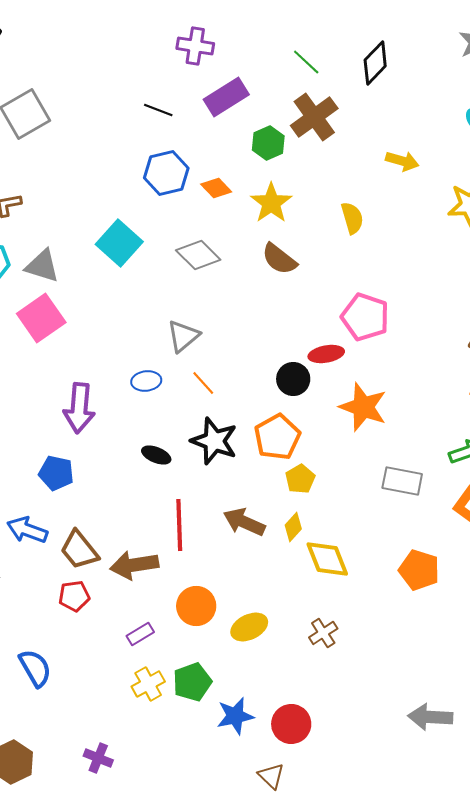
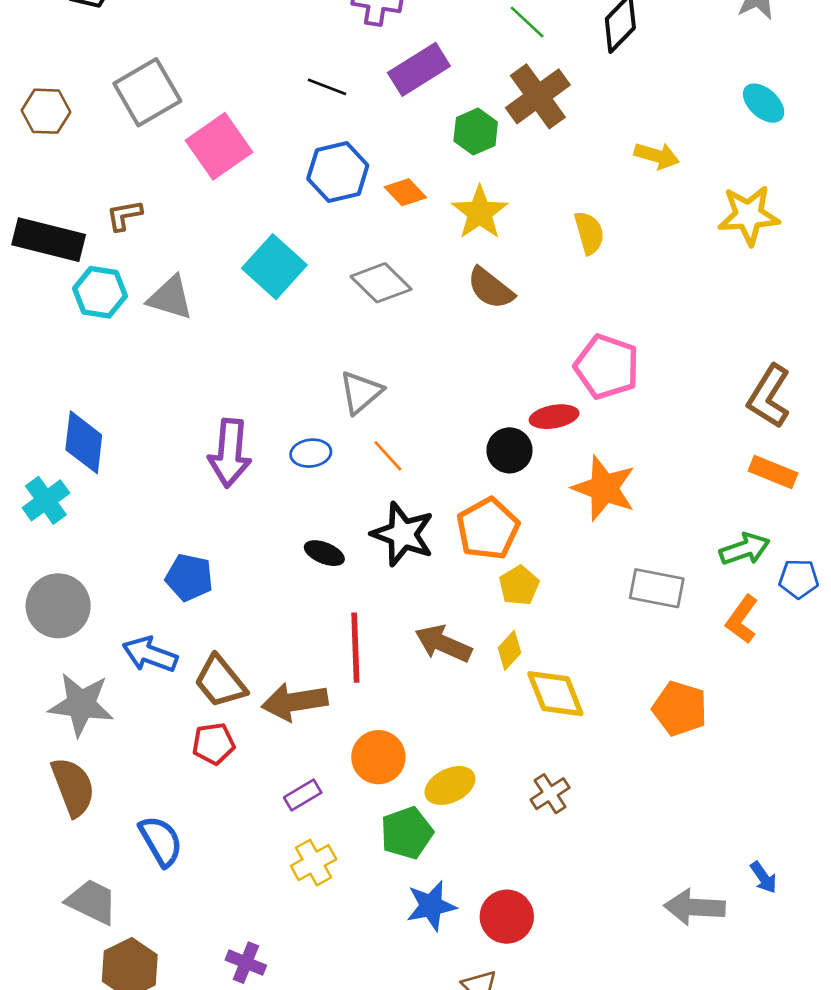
pink square: (41, 318) -> (219, 146), moved
purple arrow: (79, 408) -> (230, 453), moved
green pentagon: (192, 682) -> (407, 833), moved

